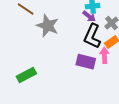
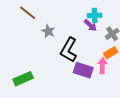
gray star: (48, 26) -> (48, 31), size x0.6
black L-shape: (92, 36) -> (69, 50), moved

